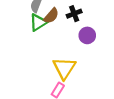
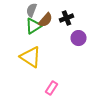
yellow triangle: (64, 68) -> (30, 57), moved, turned -30

